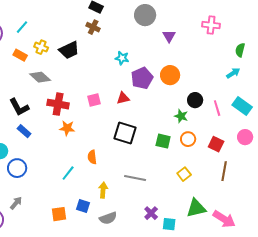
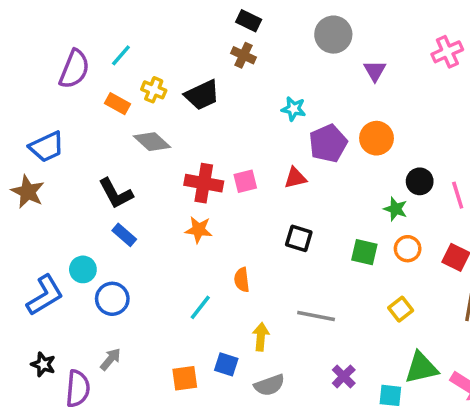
pink cross: (211, 25) -> (447, 52), turned -30
red cross: (58, 104) -> (204, 183), moved
black square: (125, 133) -> (299, 238), size x0.7
cyan square: (169, 224) -> (390, 395), moved

